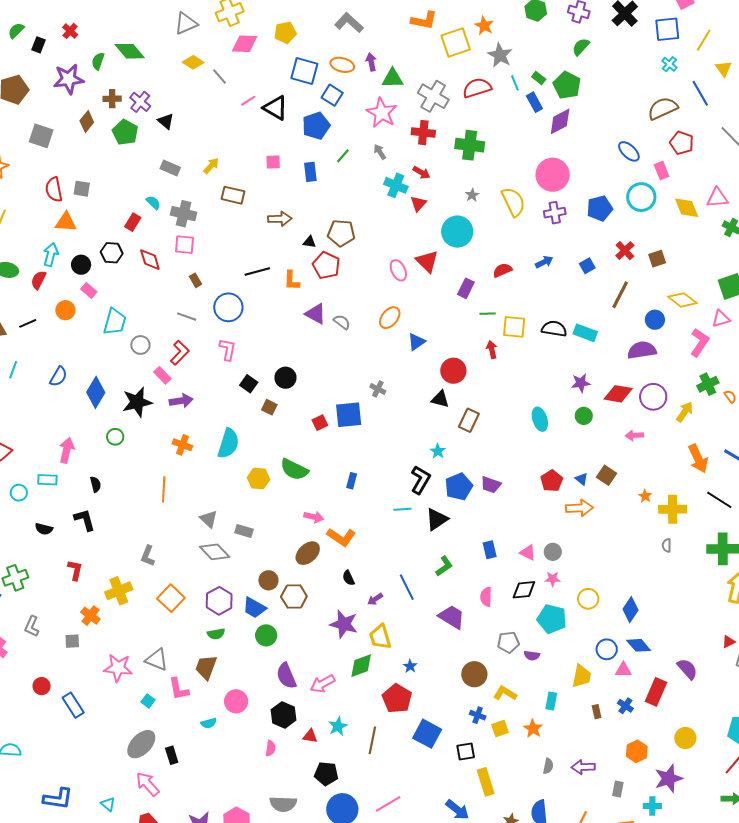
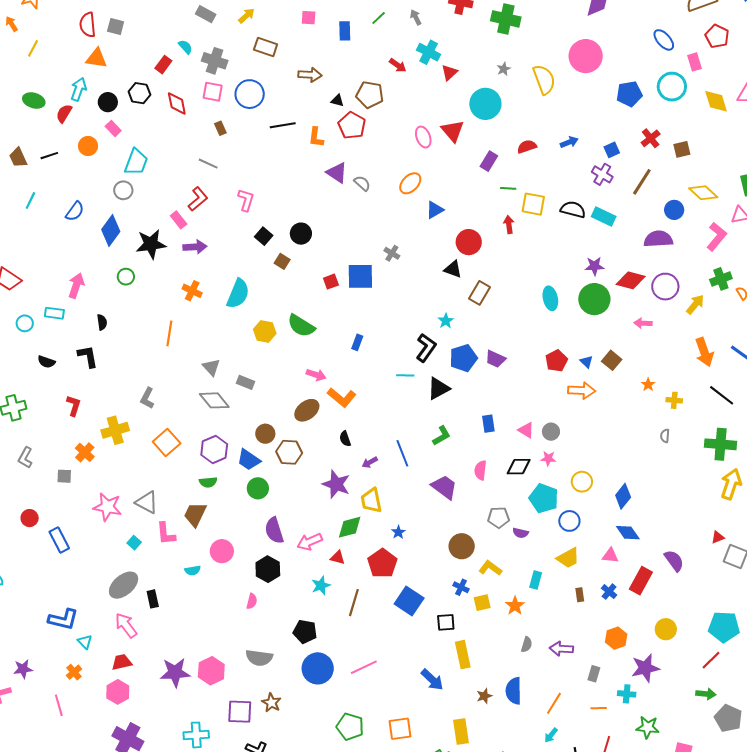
red arrow: (421, 173) -> (398, 65), moved
purple cross: (555, 213) -> (602, 174), moved, turned 35
blue circle: (228, 307) -> (250, 94), moved
gray circle: (140, 345) -> (123, 190), moved
green circle: (584, 416) -> (594, 299), size x1.8
yellow cross: (673, 509) -> (674, 400), size x0.6
blue circle: (607, 649) -> (569, 521), moved
yellow trapezoid: (581, 676) -> (568, 558), turned 45
red triangle: (310, 736) -> (338, 557), moved
blue L-shape: (58, 799) -> (63, 619), moved

